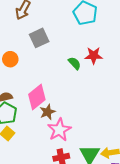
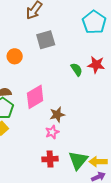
brown star: (48, 112) -> (57, 115), moved
pink star: (59, 130) -> (52, 132), size x0.6

